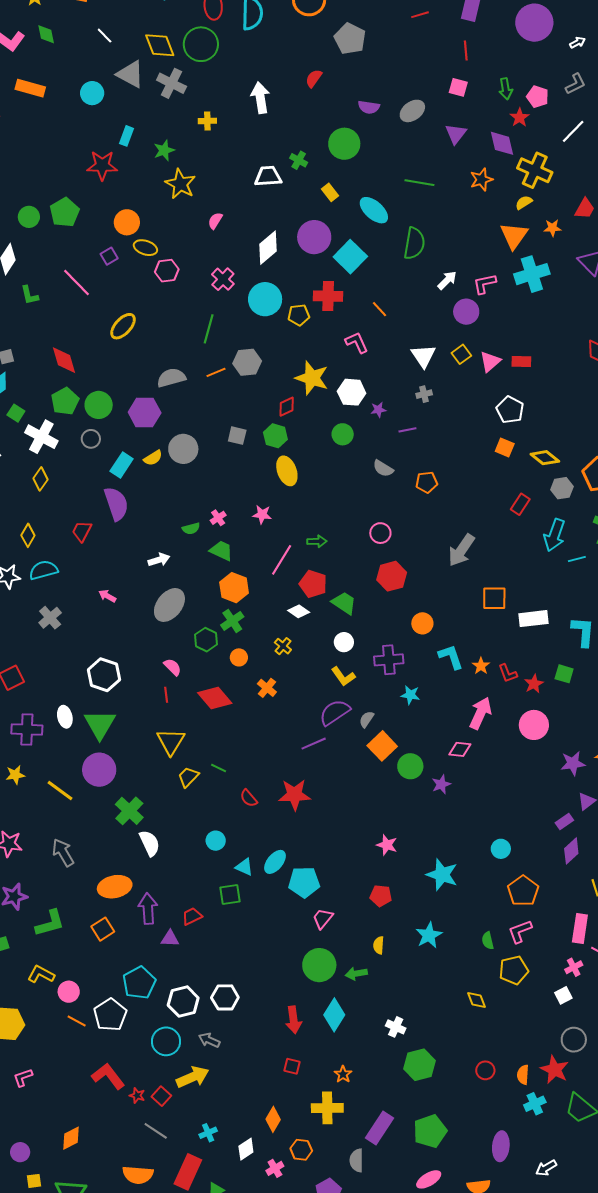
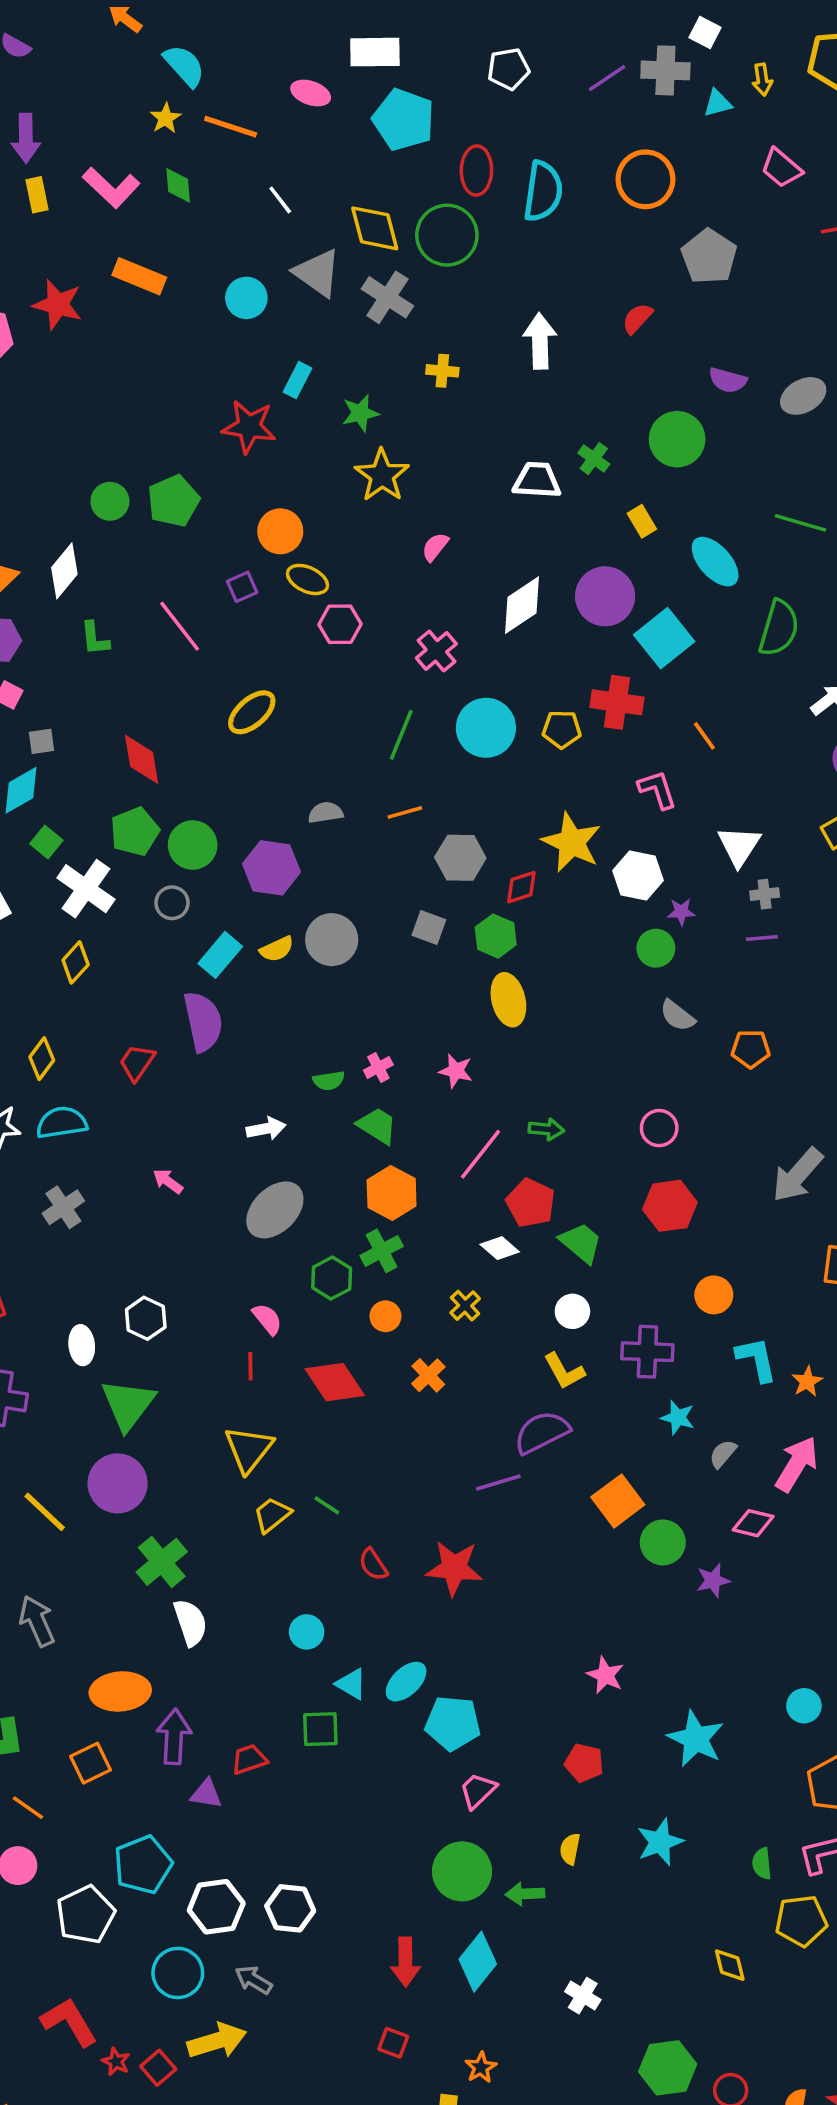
cyan circle: (265, 299) -> (486, 728), moved
white triangle: (423, 356) -> (739, 846), moved
gray hexagon: (247, 362) -> (460, 858), moved
gray semicircle: (171, 378) -> (326, 813), size x0.7
purple line: (407, 430) -> (762, 938), moved
green circle: (343, 434) -> (656, 948), moved
white hexagon: (104, 675) -> (146, 1318), size x0.7
white ellipse: (65, 717) -> (82, 1345), moved
gray semicircle: (367, 719) -> (723, 1454), moved
orange line: (77, 1021) -> (28, 1808), moved
green hexagon: (419, 1065) -> (668, 2068), moved

